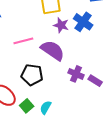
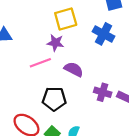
purple star: (61, 25) -> (55, 43), moved
purple semicircle: (53, 50) -> (74, 69), size x0.7

